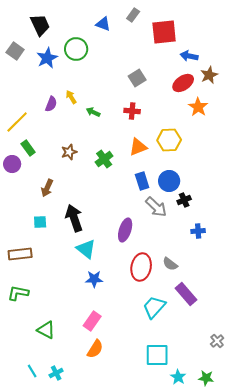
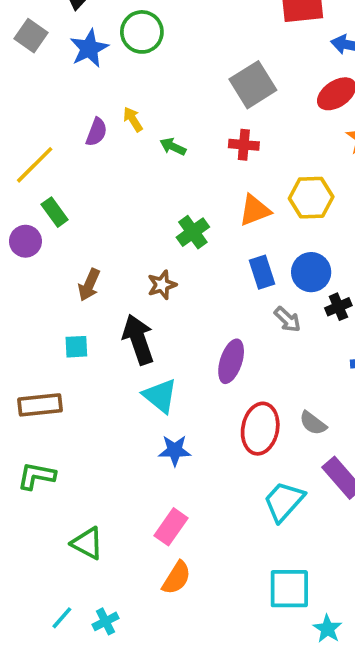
gray square: (137, 78) -> (253, 85), size x1.4
brown star: (69, 152) -> (162, 285), moved
gray arrow: (156, 207) -> (287, 319), size x0.7
cyan line: (32, 371) -> (62, 618), turned 72

